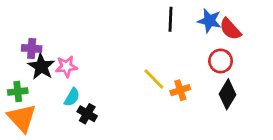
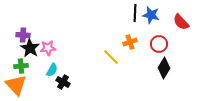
black line: (171, 19) -> (135, 13), moved
red semicircle: (230, 29) -> (181, 22), moved
orange cross: (180, 90) -> (130, 42), moved
green cross: (18, 92) -> (21, 66), moved

